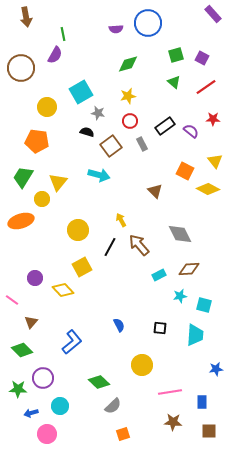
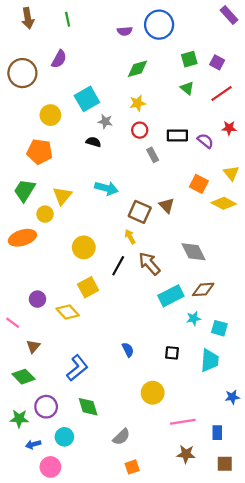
green line: (63, 34) -> (68, 19), moved
black rectangle: (165, 126) -> (177, 135), turned 36
brown square: (111, 146) -> (140, 212), moved, turned -30
cyan rectangle: (159, 275) -> (171, 296), size x1.6
green diamond: (99, 382) -> (88, 407), moved, turned 30

